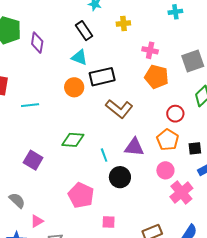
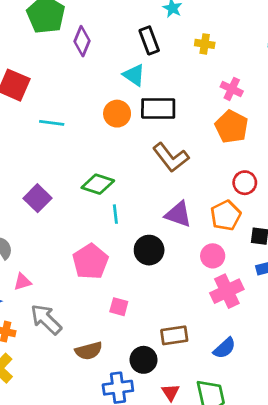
cyan line: (104, 155) -> (115, 214), moved

